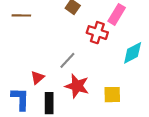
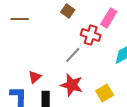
gray line: (67, 60) -> (73, 55), moved
yellow square: (112, 95) -> (105, 93), turned -30

